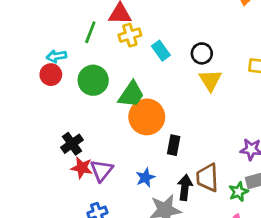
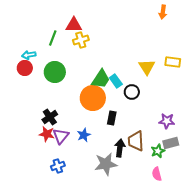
cyan rectangle: (161, 51) -> (116, 81), moved
black circle: (202, 53) -> (132, 92), moved
yellow triangle: (210, 80) -> (147, 67), moved
green trapezoid: (131, 94) -> (101, 79), moved
black cross: (72, 144) -> (50, 117), moved
blue star: (145, 178) -> (84, 135), moved

